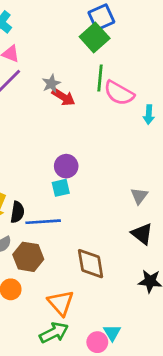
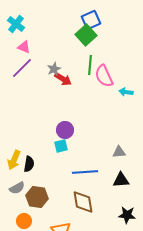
pink semicircle: (119, 93) -> (104, 76), turned 35
cyan arrow: (149, 115) -> (126, 92), turned 96
gray triangle: (139, 196) -> (119, 152), turned 48
blue line: (43, 222) -> (85, 172), moved
black triangle: (142, 234) -> (121, 180), turned -42

